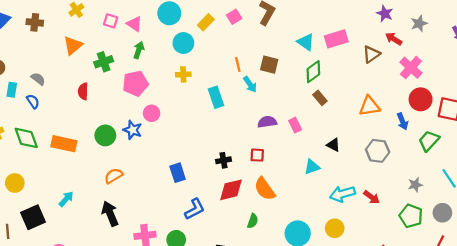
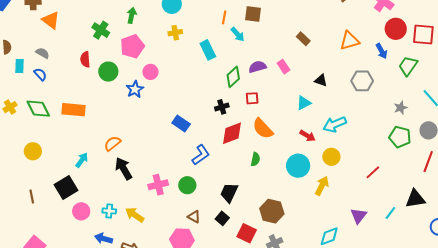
orange triangle: (73, 45) -> (51, 20), moved, turned -36
green cross: (104, 62) -> (101, 30), turned -30
orange line: (238, 65) -> (224, 17), turned 32
green diamond: (313, 72) -> (233, 77), moved
blue star: (133, 130) -> (135, 89), turned 30
green circle: (105, 135) -> (108, 72), moved
blue rectangle: (178, 173) -> (181, 124), turned -30
orange semicircle: (114, 176) -> (112, 143), moved
red arrow: (372, 197) -> (308, 136), moved
black square: (33, 217) -> (66, 188), moved

